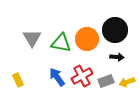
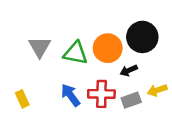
black arrow: (117, 57) -> (129, 70), moved, turned 152
red cross: (82, 76) -> (101, 94), turned 30
yellow arrow: (127, 82) -> (157, 90), moved

